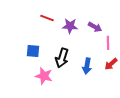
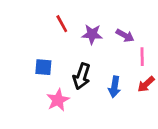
red line: (47, 18) -> (62, 24), turned 40
pink star: (44, 76) -> (58, 100), turned 30

